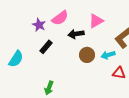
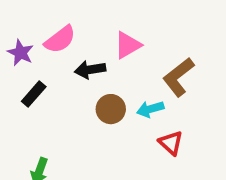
red triangle: (119, 73) -> (171, 143), turned 32

